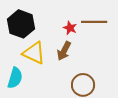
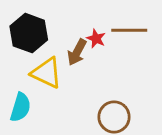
brown arrow: (64, 51) -> (77, 52), moved

